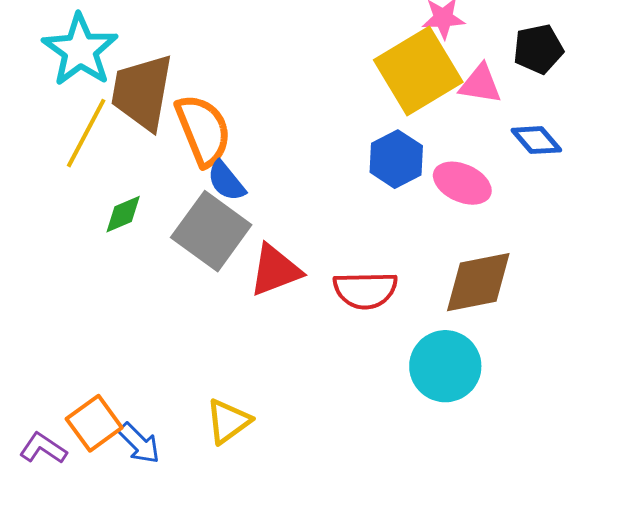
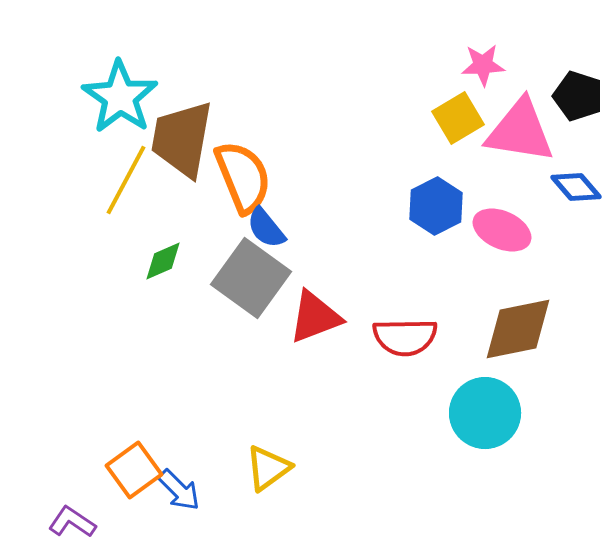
black pentagon: (538, 49) -> (578, 96), turned 30
yellow square: (418, 71) -> (458, 118), size x0.6
pink triangle: (480, 84) -> (520, 131), size x1.6
purple L-shape: (43, 448) -> (72, 522), moved

